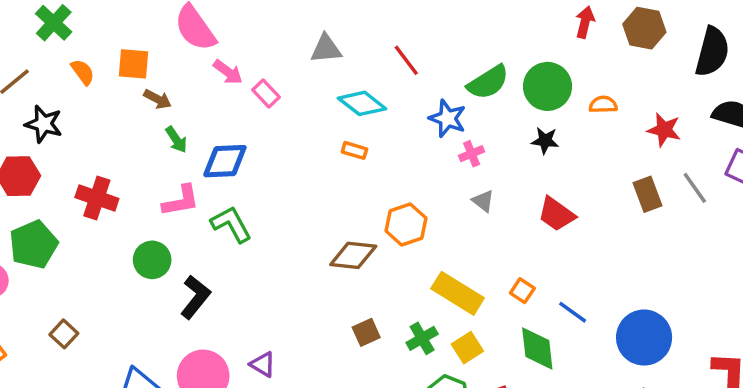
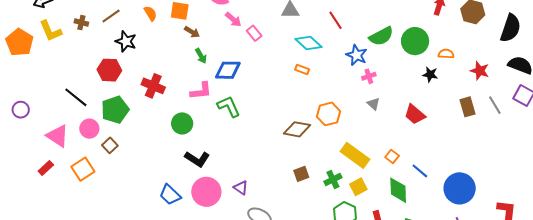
black star: (545, 141) -> (430, 74), moved
black L-shape: (195, 297) -> (197, 159), moved, turned 80
brown square: (64, 334) -> (110, 145), moved

